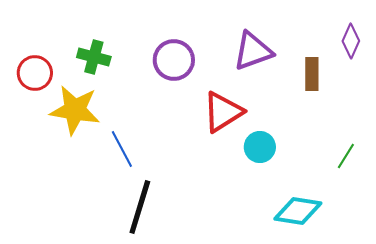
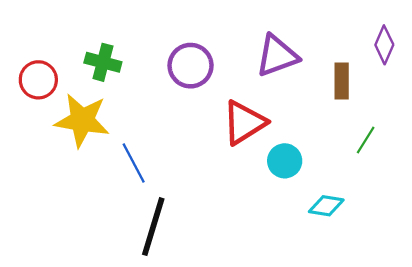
green line: (346, 156) -> (366, 140), moved
cyan diamond: (298, 211) -> (326, 206), moved, size x0.7

